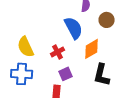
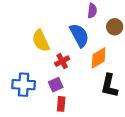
yellow semicircle: (26, 47) -> (41, 41), moved
purple square: (66, 74) -> (56, 85), moved

